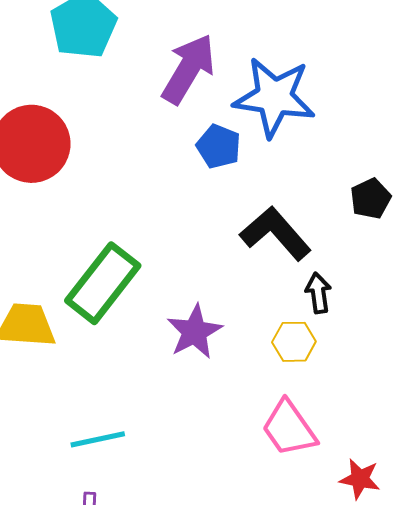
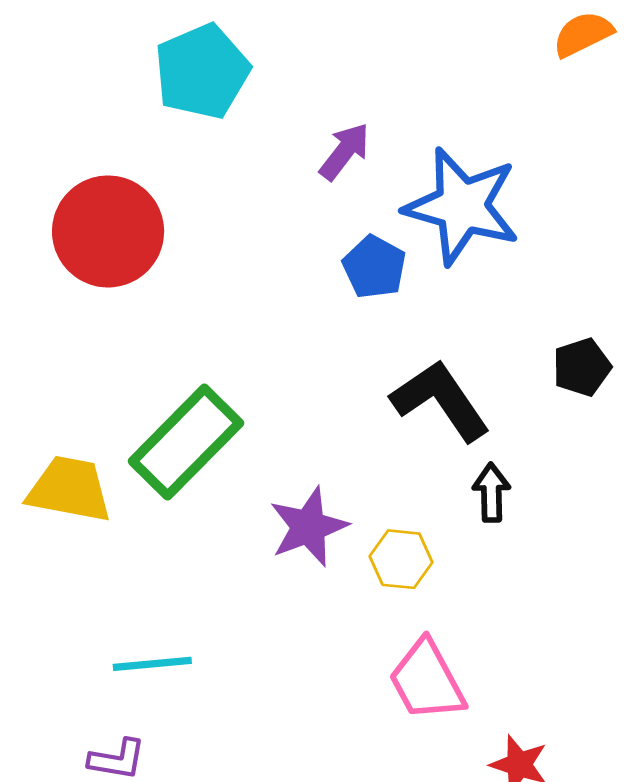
purple arrow: (188, 69) -> (344, 151), size x0.6
yellow hexagon: (294, 342) -> (401, 559), moved

